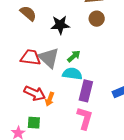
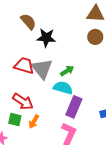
black star: (60, 25) -> (46, 38), moved
orange arrow: (50, 99) -> (34, 122), moved
green square: (34, 123) -> (15, 120), moved

